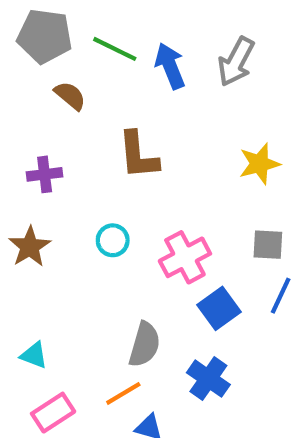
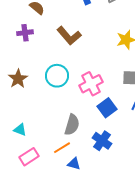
brown L-shape: (138, 155) -> (69, 36), turned -35
purple cross: (45, 174) -> (25, 33), moved
cyan circle: (113, 240) -> (57, 76), size x1.5

